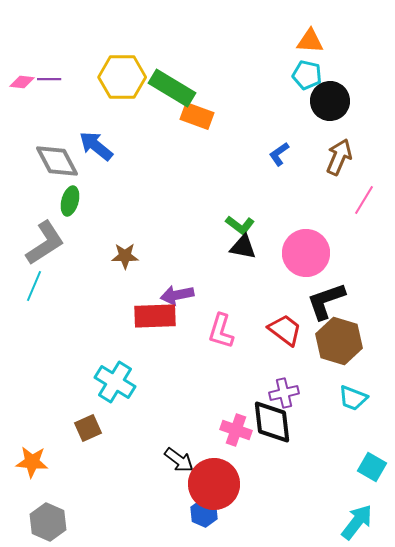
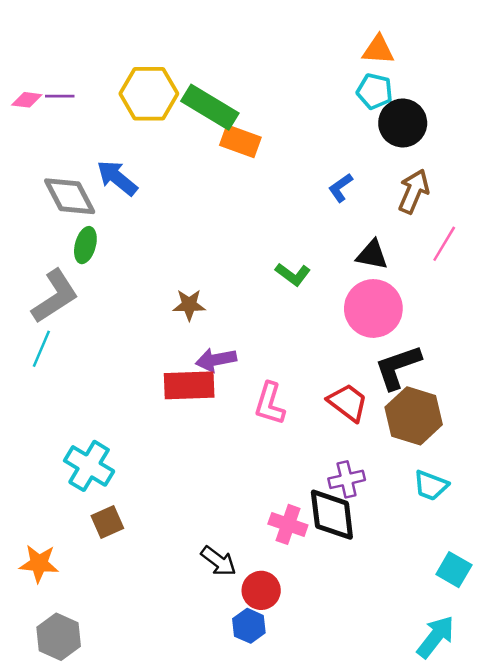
black triangle: (243, 247) -> (372, 255), moved
brown star: (125, 256) -> (189, 305), moved
cyan cross: (115, 382) -> (89, 466), moved
red circle: (214, 484) -> (261, 590), size x0.6

